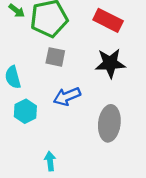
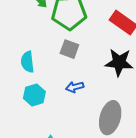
blue arrow: (67, 96) -> (75, 87), size x0.7

